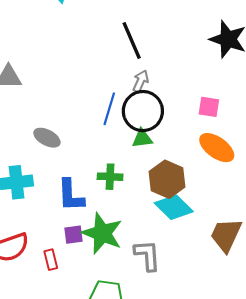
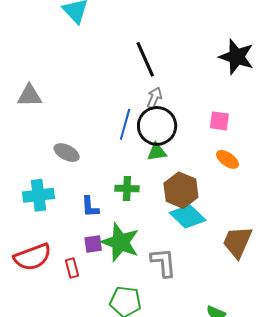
orange ellipse: (217, 148) -> (227, 159), size x0.7
blue L-shape: (71, 195) -> (90, 207), size x0.7

